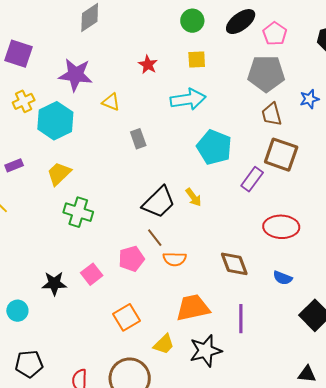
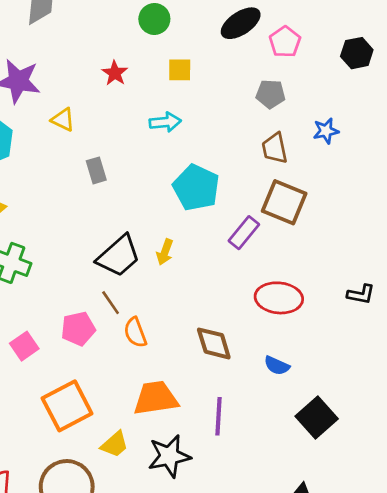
green circle: (192, 21) -> (154, 19), moved
gray pentagon: (266, 74) -> (270, 94), size x0.6
cyan arrow: (188, 99) -> (165, 122), size x0.7
yellow arrow: (193, 197) -> (165, 252), turned 54
orange semicircle: (175, 259) -> (135, 332), turned 65
orange square: (126, 317) -> (67, 406), size x1.4

